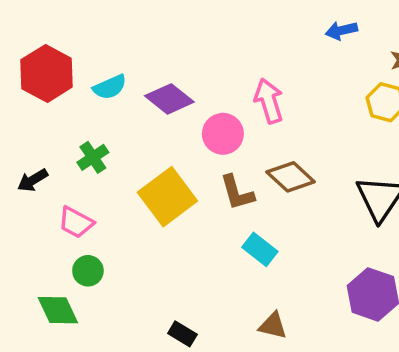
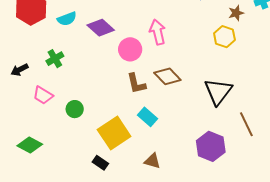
yellow square: (167, 197) -> (114, 133), moved
green circle: (88, 271) -> (75, 109), moved
green diamond: (58, 310) -> (30, 145), turned -40

